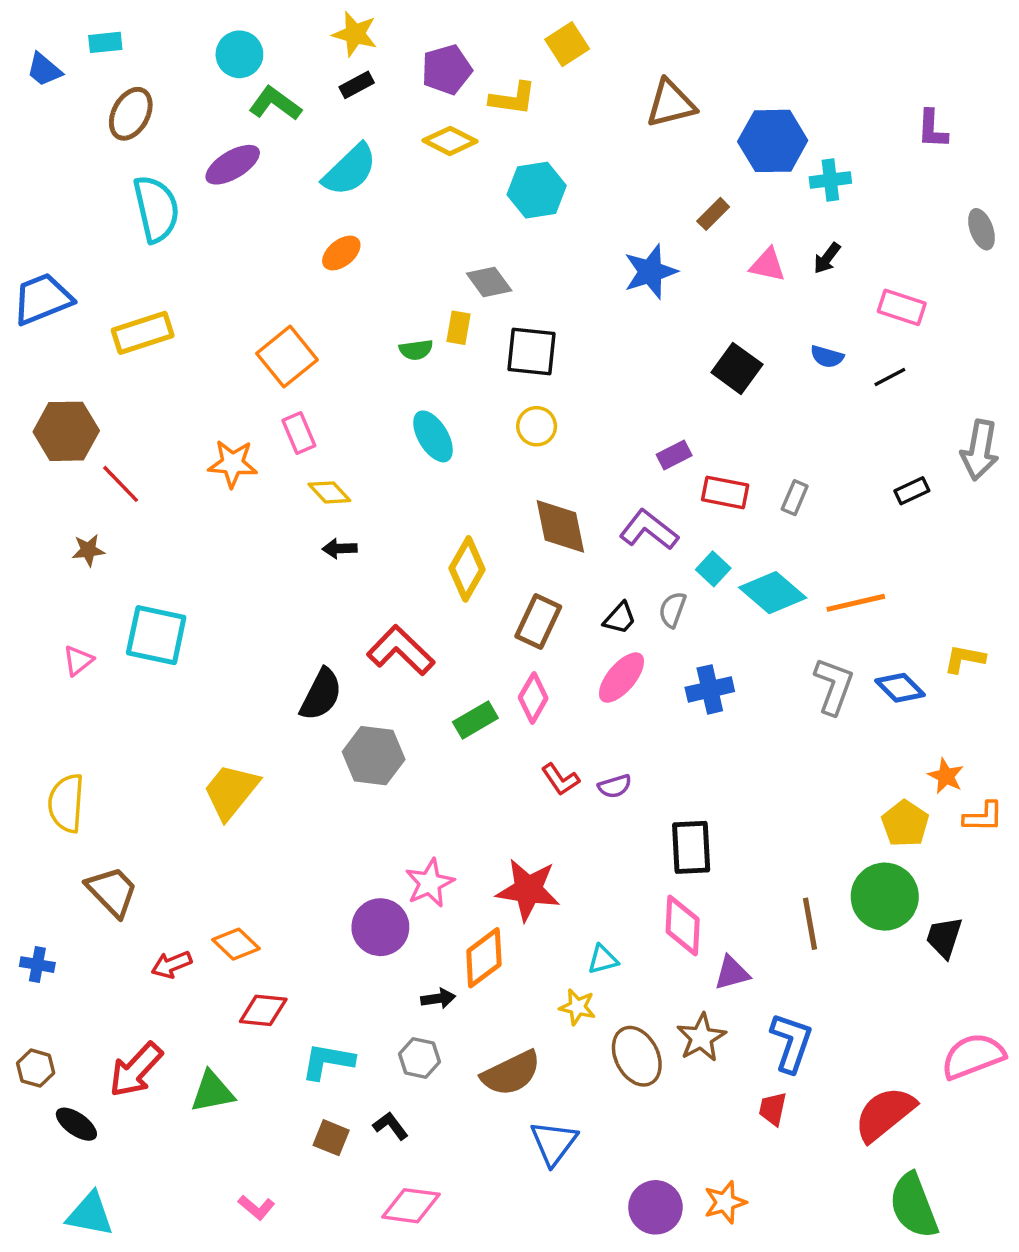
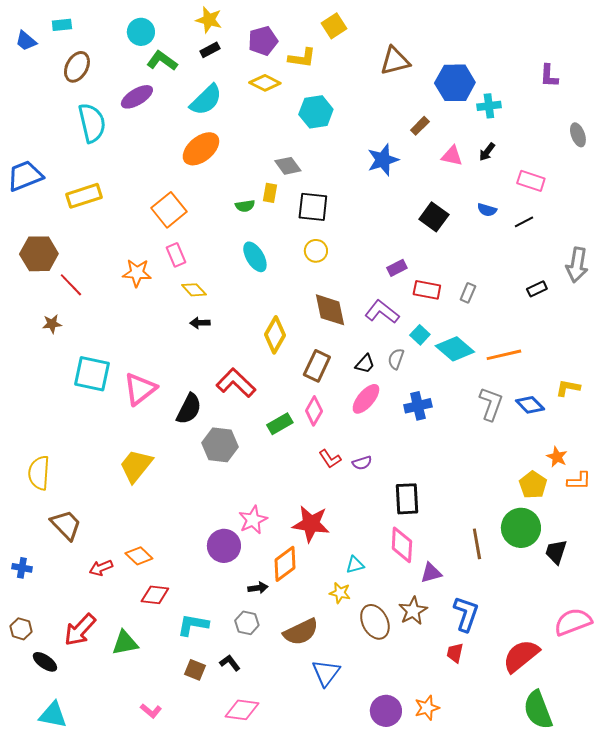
orange ellipse: (341, 253) -> (201, 149), size x1.6
pink triangle: (78, 661) -> (140, 389), moved, size x1.8

